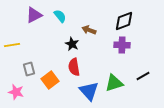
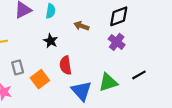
cyan semicircle: (60, 16) -> (51, 11), turned 48
black star: (72, 44) -> (51, 41), moved
purple cross: (122, 45) -> (117, 42), turned 35

